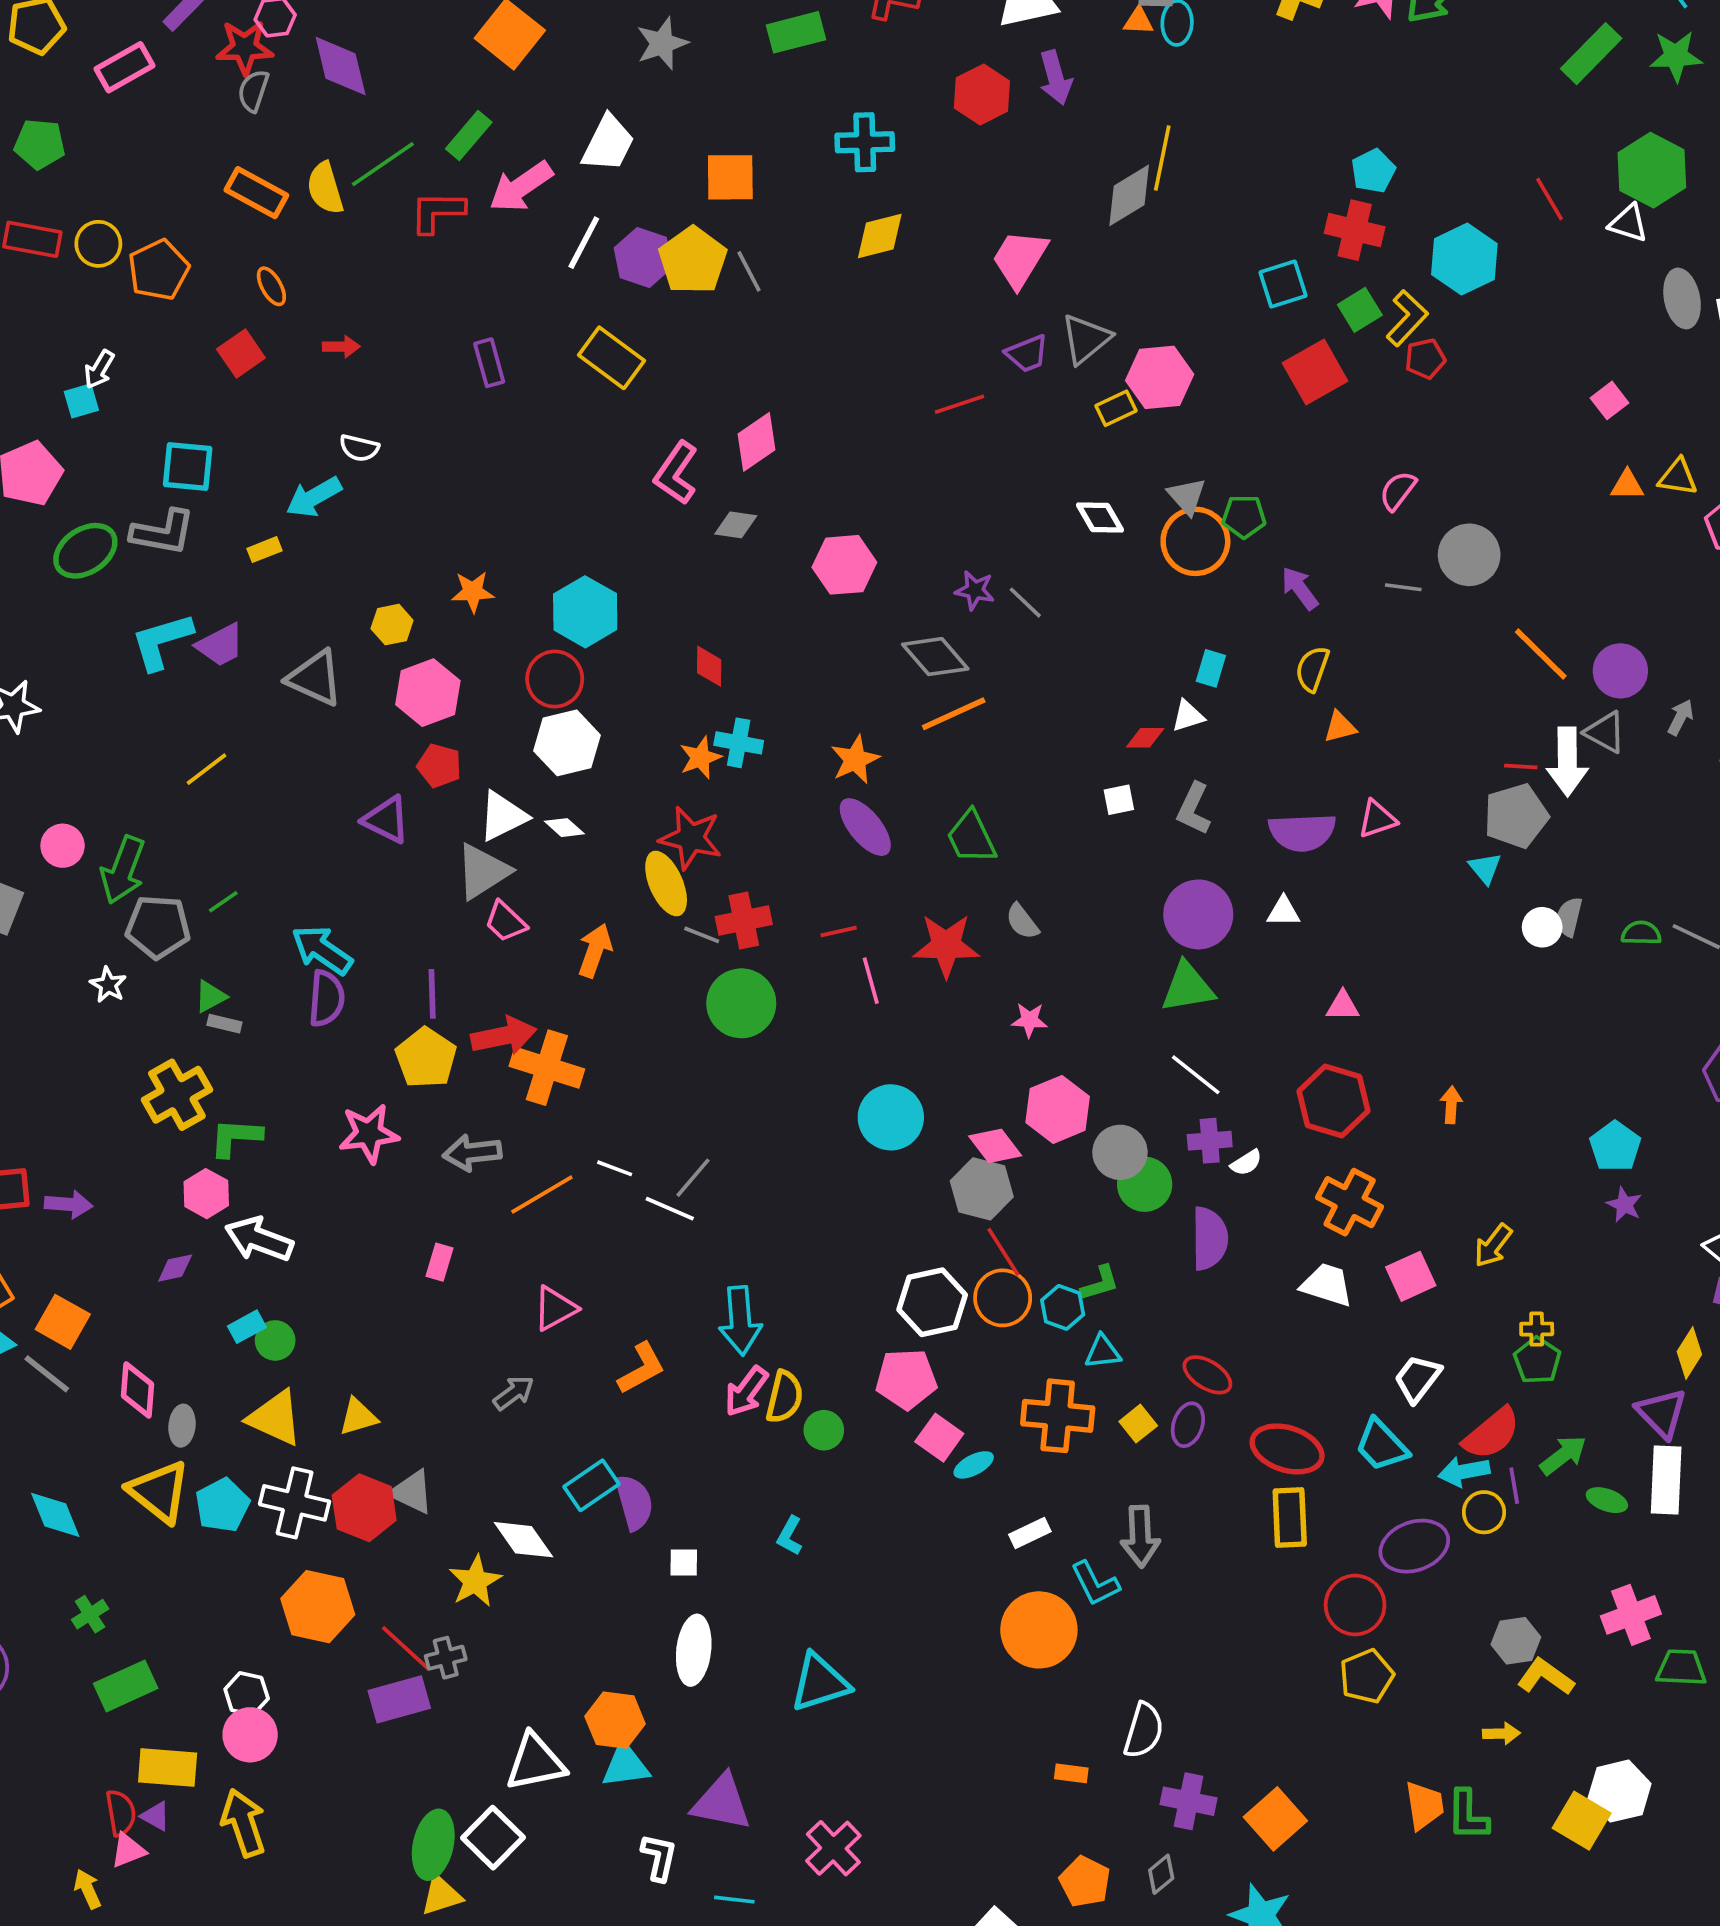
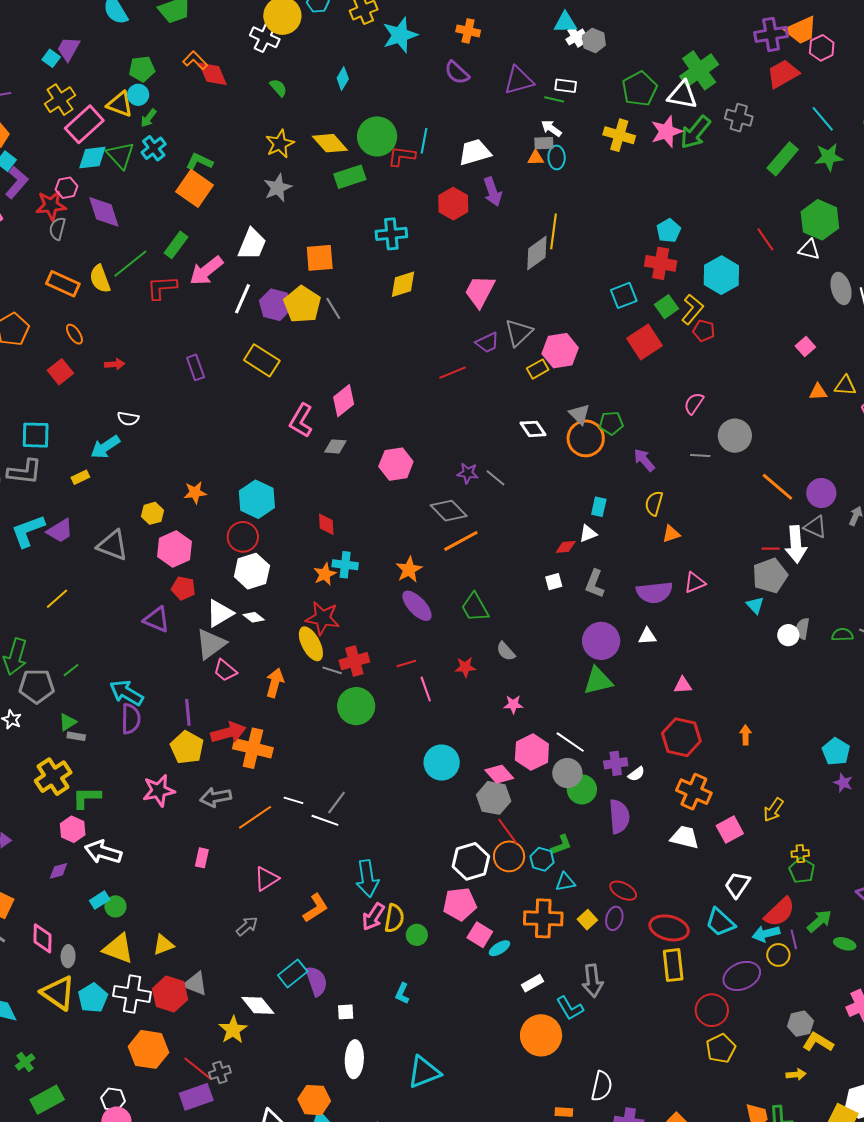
red pentagon: (1425, 359) -> (704, 331), turned 30
red star: (946, 946) -> (465, 667), size x0.6
white line: (1196, 1075) -> (570, 742), moved

